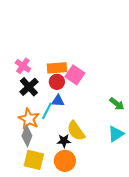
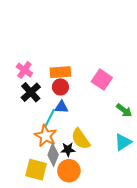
pink square: (75, 75) -> (102, 80), moved
orange star: (29, 119) -> (46, 136), moved
gray diamond: (27, 136) -> (53, 155), moved

